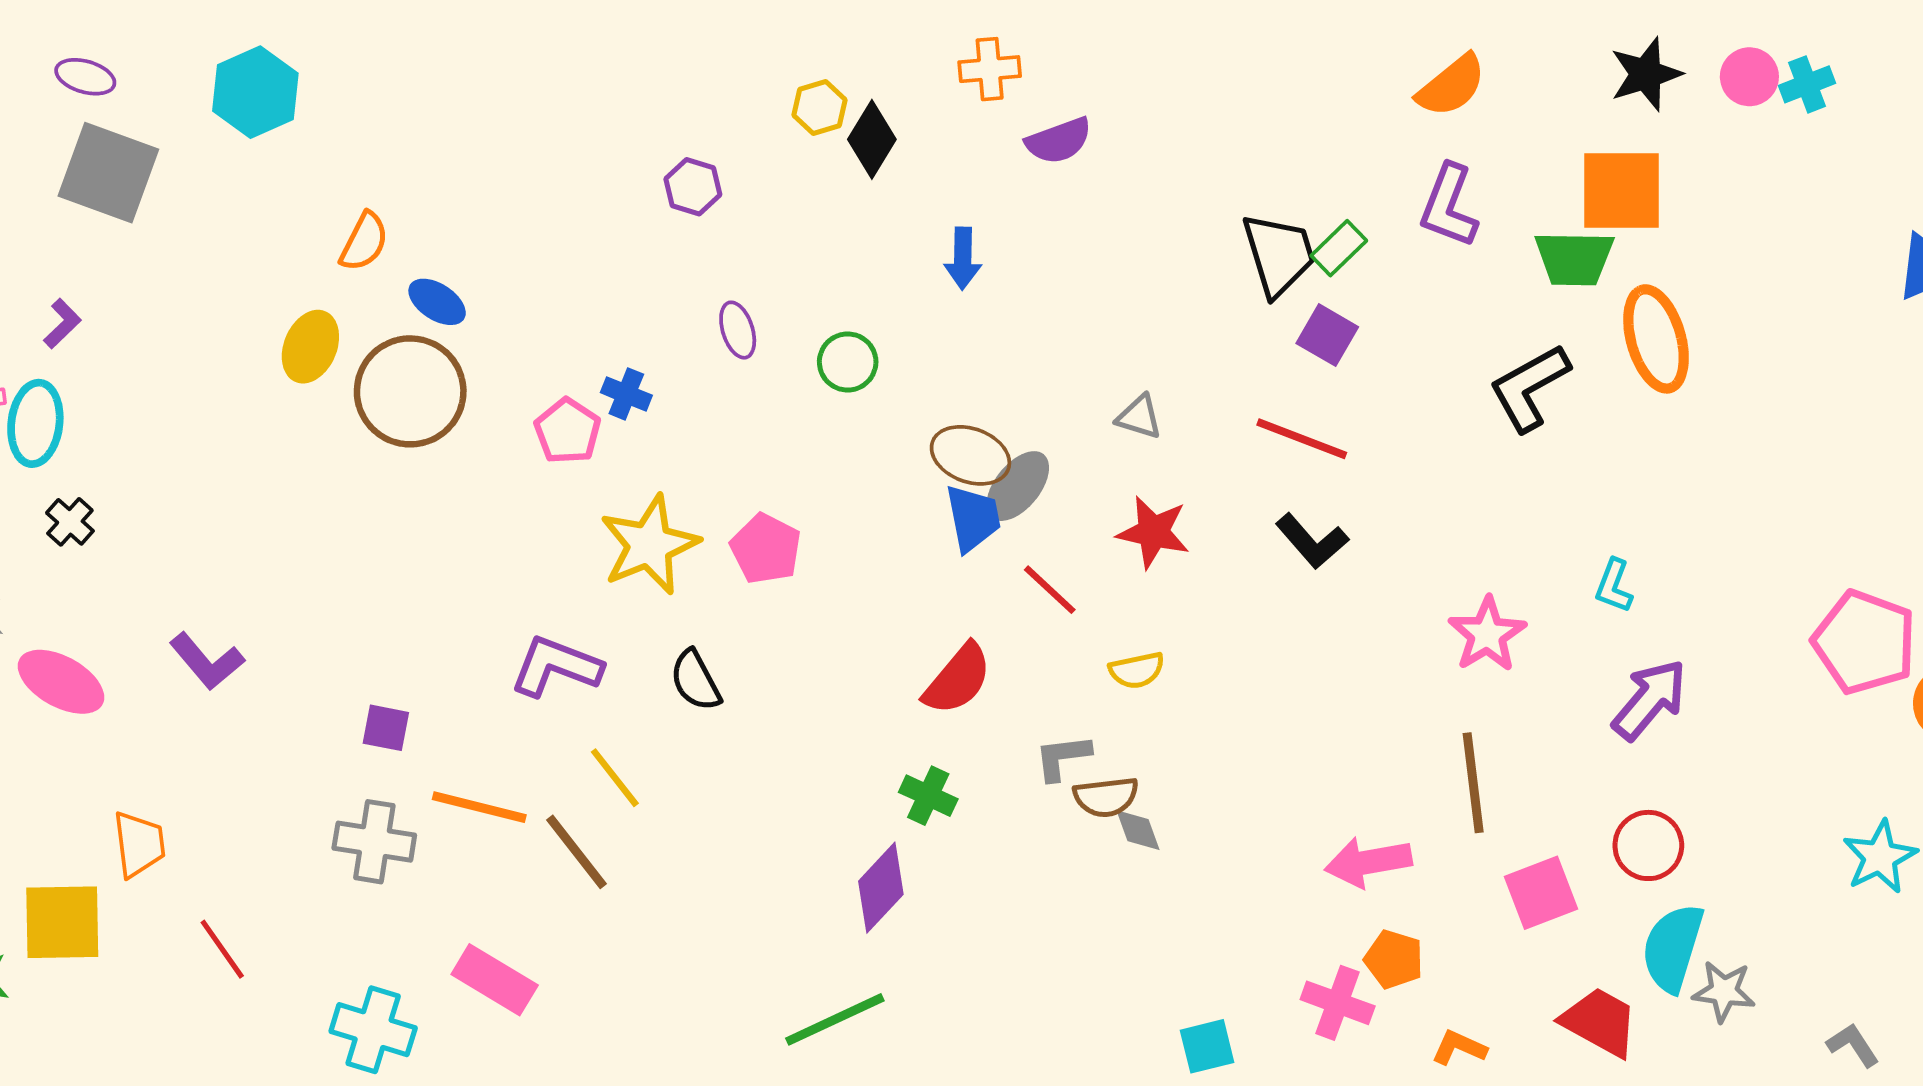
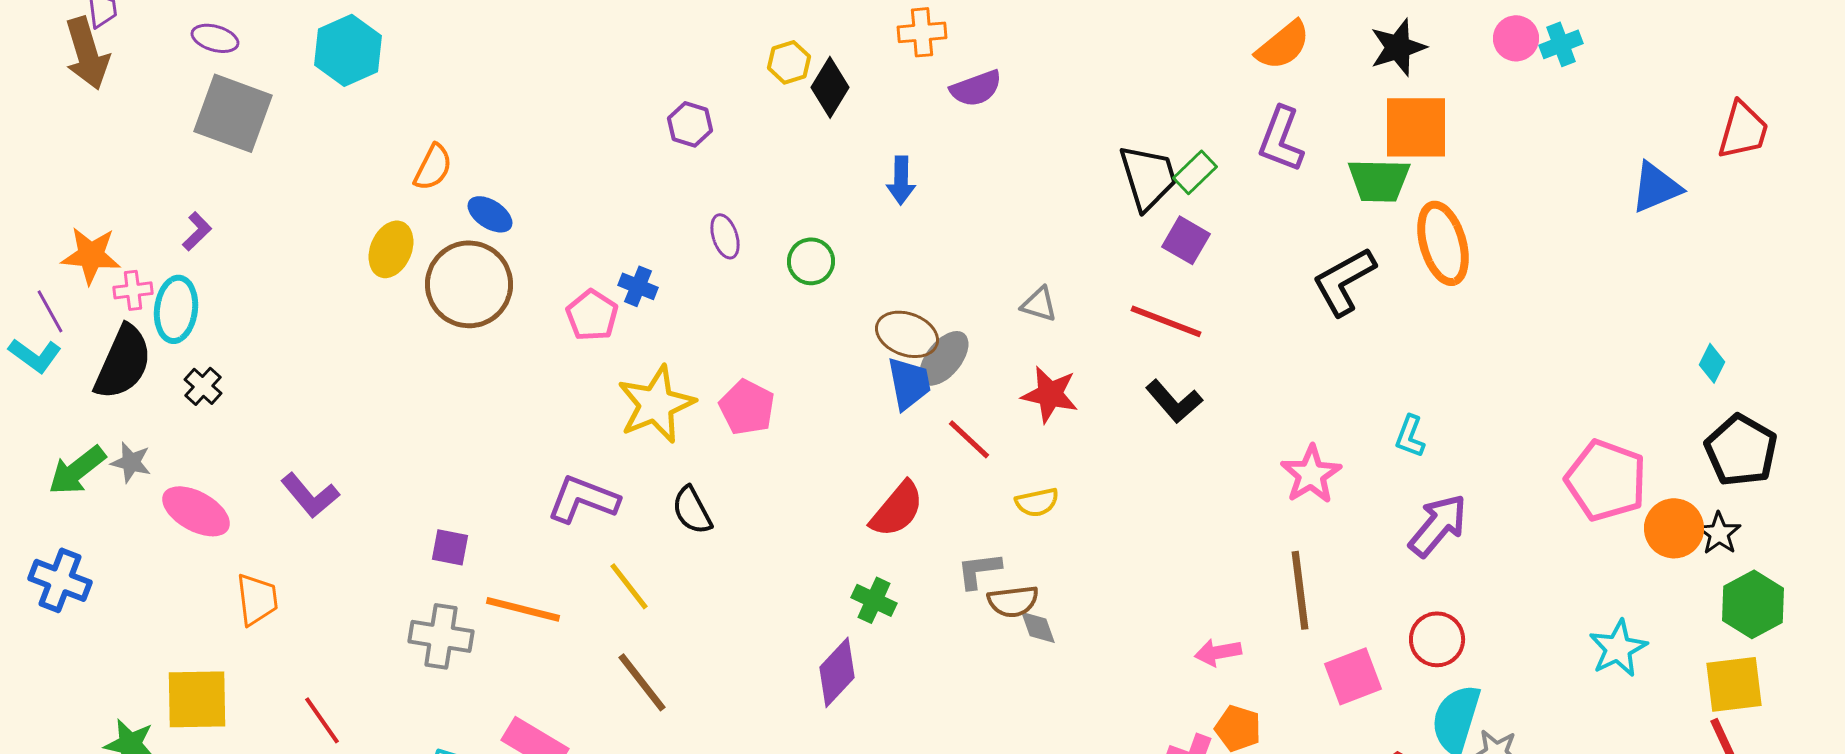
black star: (1646, 74) -> (1398, 47), moved
orange trapezoid: (139, 844) -> (257, 599), moved
brown line: (576, 852) -> (642, 682), moved
pink arrow: (1368, 862) -> (1218, 652), size x0.7

